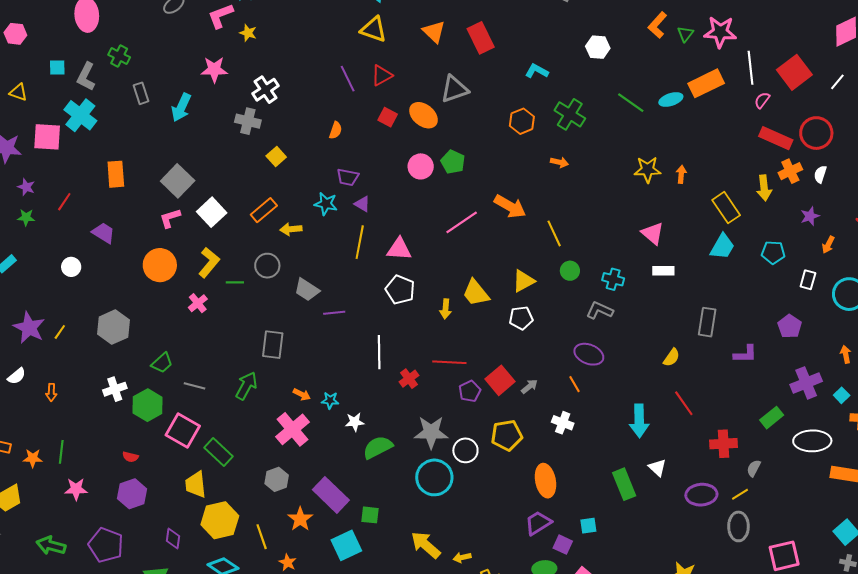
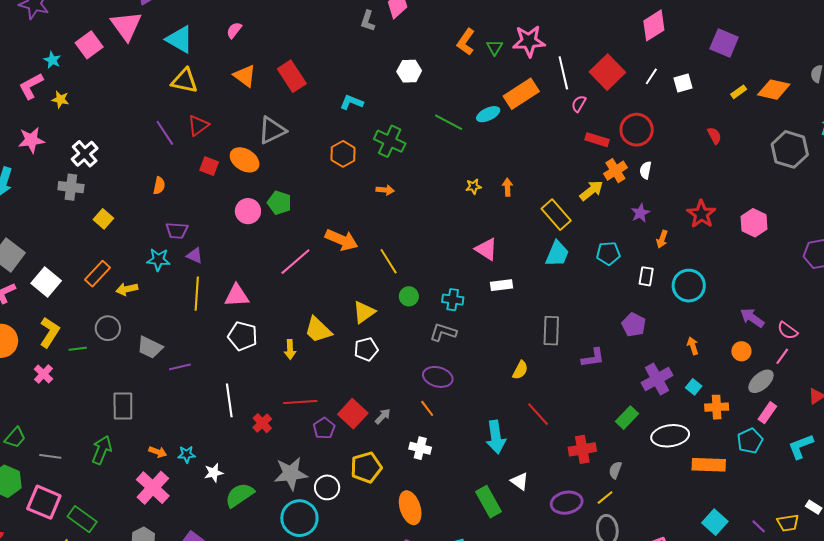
red rectangle: (776, 138) -> (597, 140), size x0.7
yellow star: (647, 170) -> (473, 187), size x0.6
yellow arrow: (764, 188) -> (591, 190), turned -115

